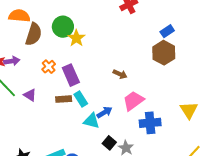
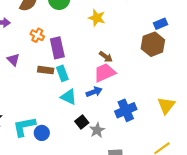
yellow star: (76, 38) -> (97, 18), moved, turned -30
orange cross: (49, 67) -> (37, 35), turned -32
pink trapezoid: (133, 101) -> (105, 73), moved
blue arrow: (105, 112) -> (94, 92), moved
blue cross: (150, 123) -> (126, 110), turned -30

